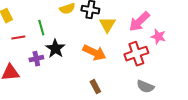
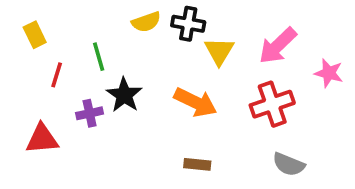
pink star: (158, 37) -> (329, 73), moved
red line: (18, 38) -> (57, 75), turned -64
brown rectangle: (95, 87) -> (197, 164), turned -56

